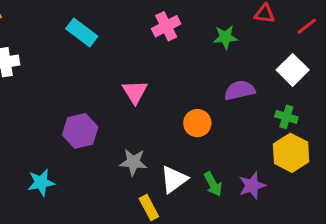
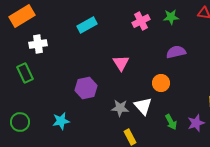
cyan rectangle: (82, 32) -> (87, 25), turned -66
green star: (225, 37) -> (171, 17), moved
purple semicircle: (240, 90) -> (176, 52), moved
white triangle: (174, 179) -> (143, 106), moved, turned -36

